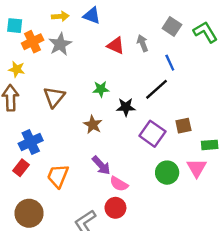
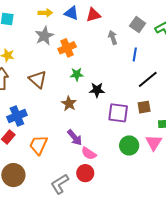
orange cross: (33, 42) -> (67, 48), moved
red triangle: (116, 46) -> (93, 15), moved, turned -42
blue line: (170, 63) -> (135, 54), turned 32
black line: (157, 89) -> (148, 79), moved
brown triangle: (54, 97) -> (38, 79), turned -30
purple square: (152, 134) -> (118, 113), turned -30

